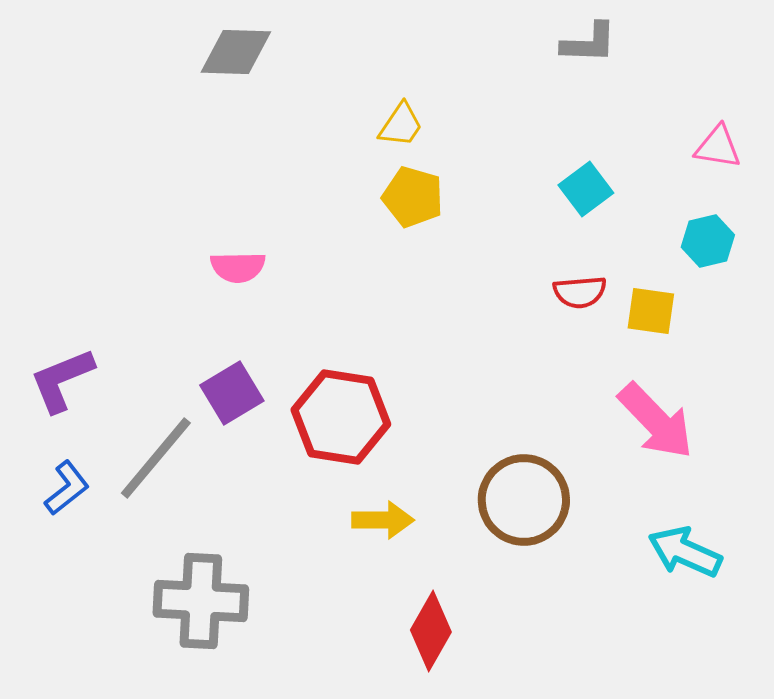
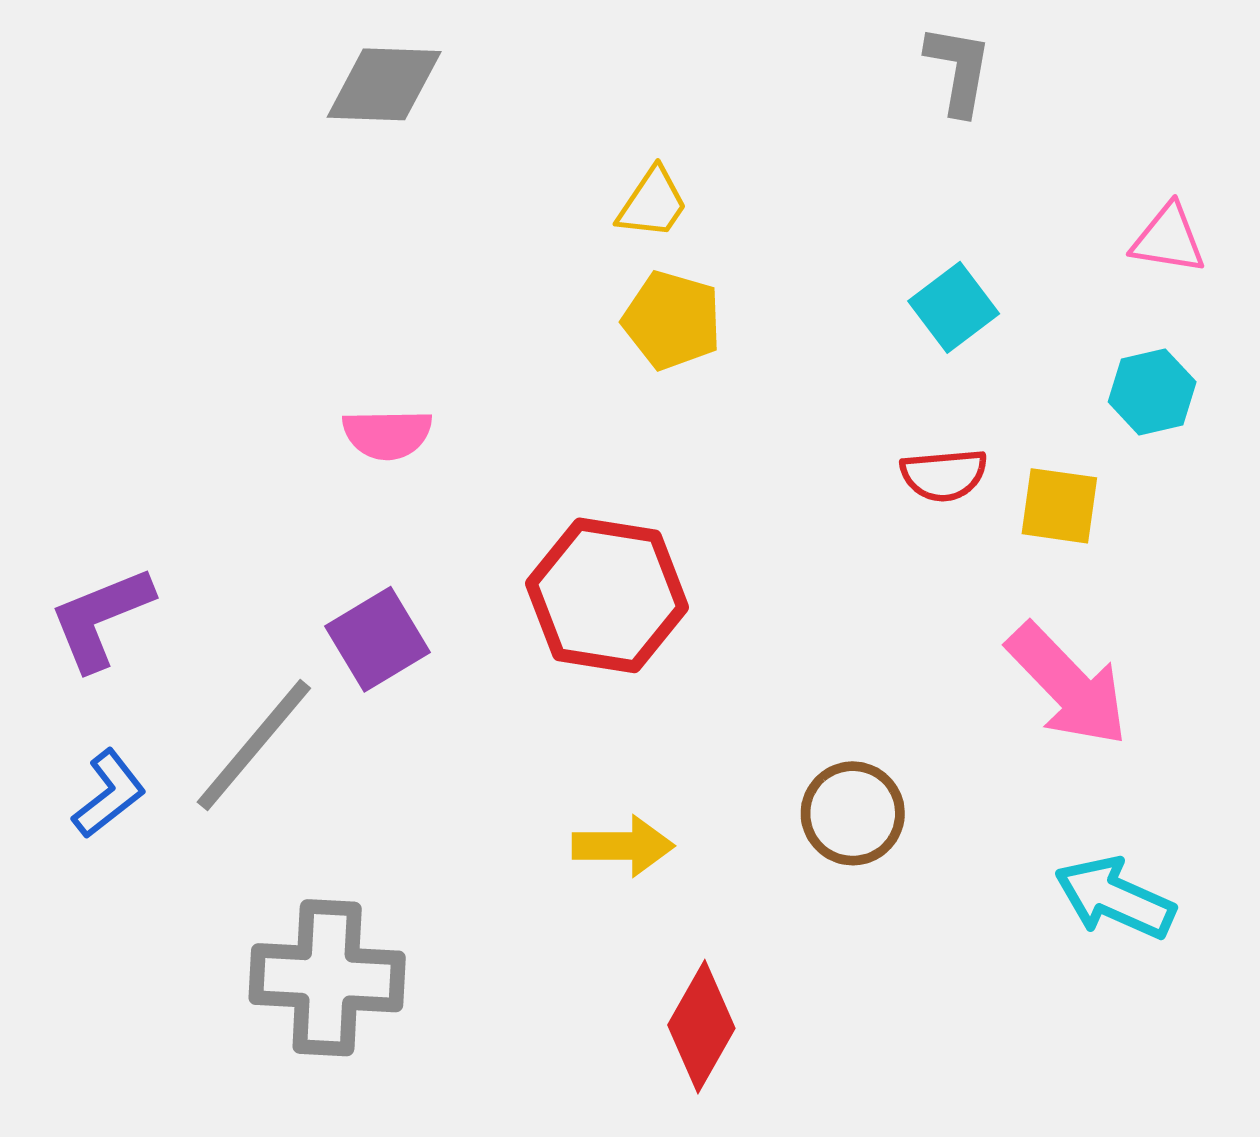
gray L-shape: (589, 43) -> (958, 70), turned -82
red hexagon: (341, 417) -> (607, 595), moved
brown circle: (524, 500) -> (853, 813), size x0.7

